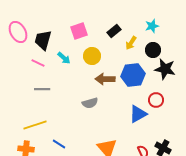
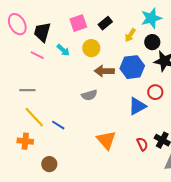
cyan star: (152, 26) -> (151, 18), size x1.5
black rectangle: (114, 31) -> (105, 23), moved
gray line: (42, 89) -> (27, 90), moved
yellow line: (35, 125) -> (34, 117), turned 65
blue line: (59, 144) -> (58, 125), moved

